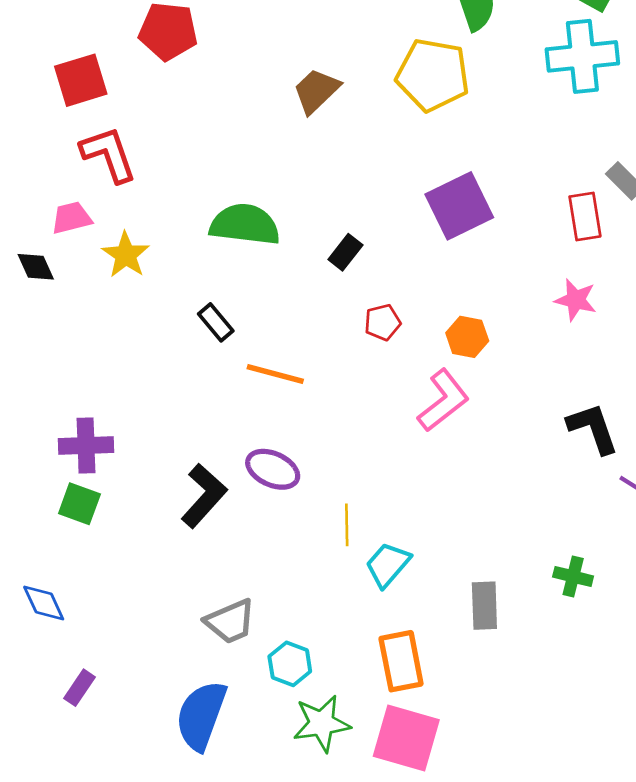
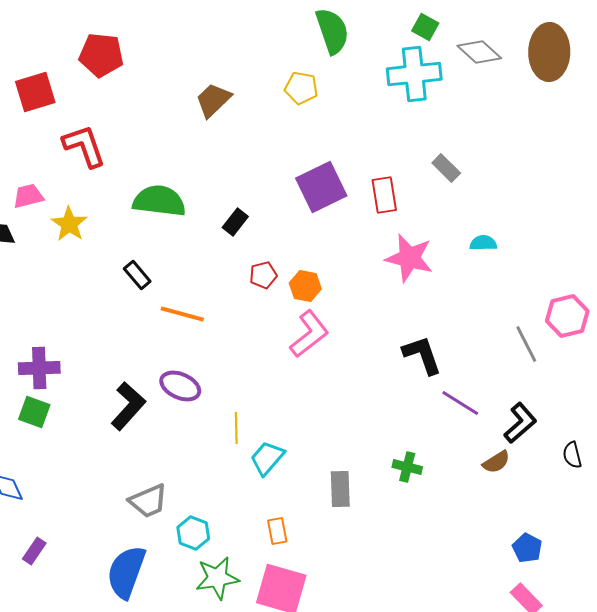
yellow pentagon: (433, 75) -> (301, 88), size x0.6
red L-shape: (109, 154) -> (84, 146), moved
red rectangle: (585, 217) -> (384, 195), moved
pink star: (576, 300) -> (409, 258), size x1.5
orange hexagon: (467, 337) -> (305, 286), moved
orange rectangle: (401, 661) -> (277, 531), size x0.6

